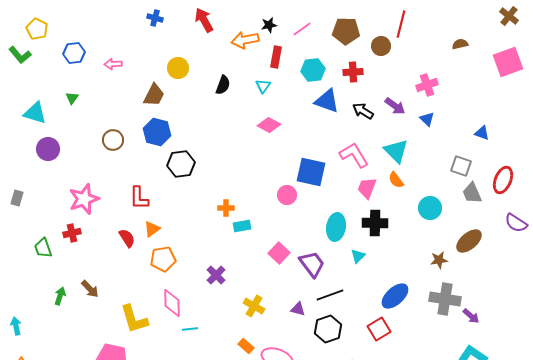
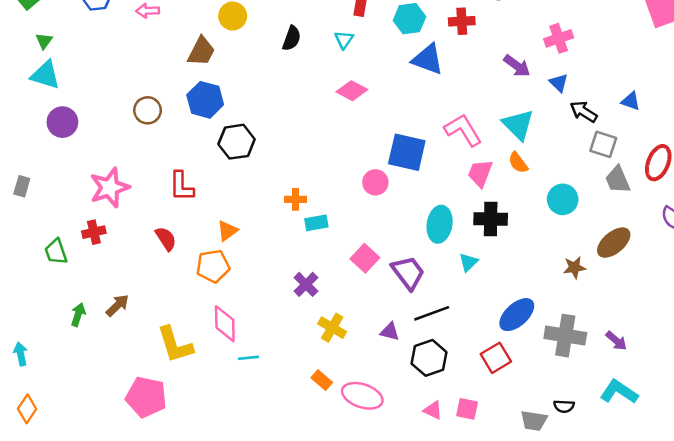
green triangle: (72, 98) -> (44, 41), moved
black arrow: (363, 111) -> (584, 112), moved
orange triangle: (152, 229) -> (227, 231), moved
purple cross: (216, 275) -> (306, 284), moved
brown arrow: (90, 289) -> (117, 305), turned -90
gray cross: (445, 299) -> (565, 336), moved

